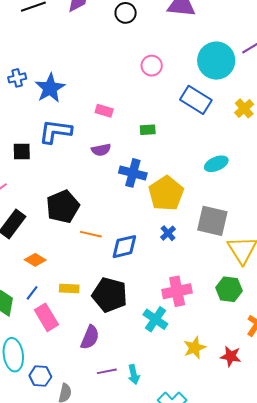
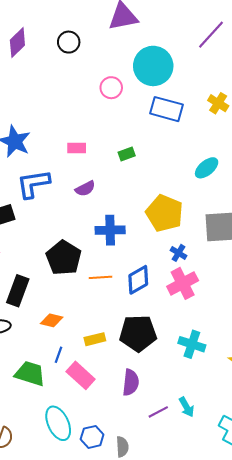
cyan circle: (216, 61) -> (153, 66), moved
blue cross: (133, 173) -> (110, 230), moved
pink cross: (177, 291) -> (183, 283), moved

